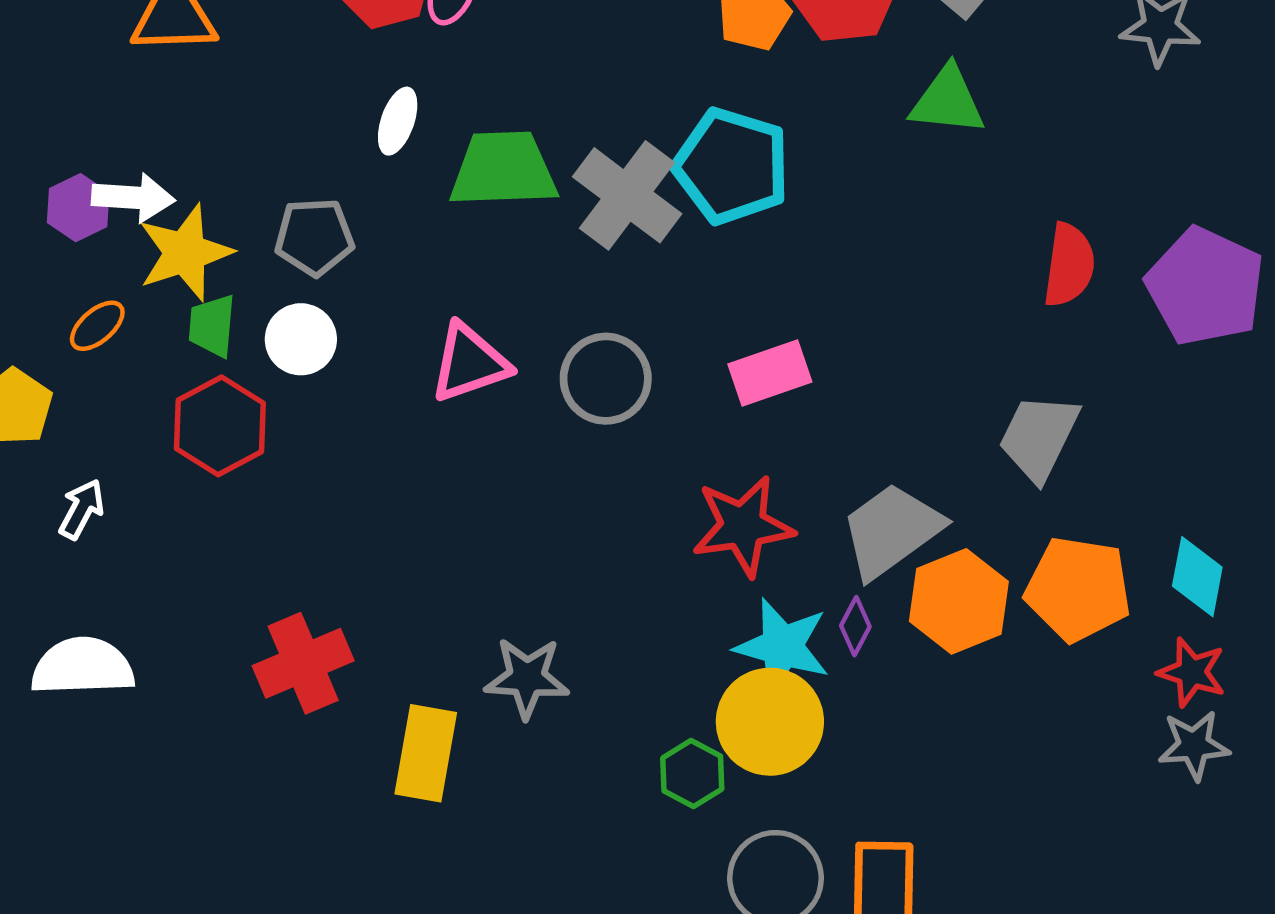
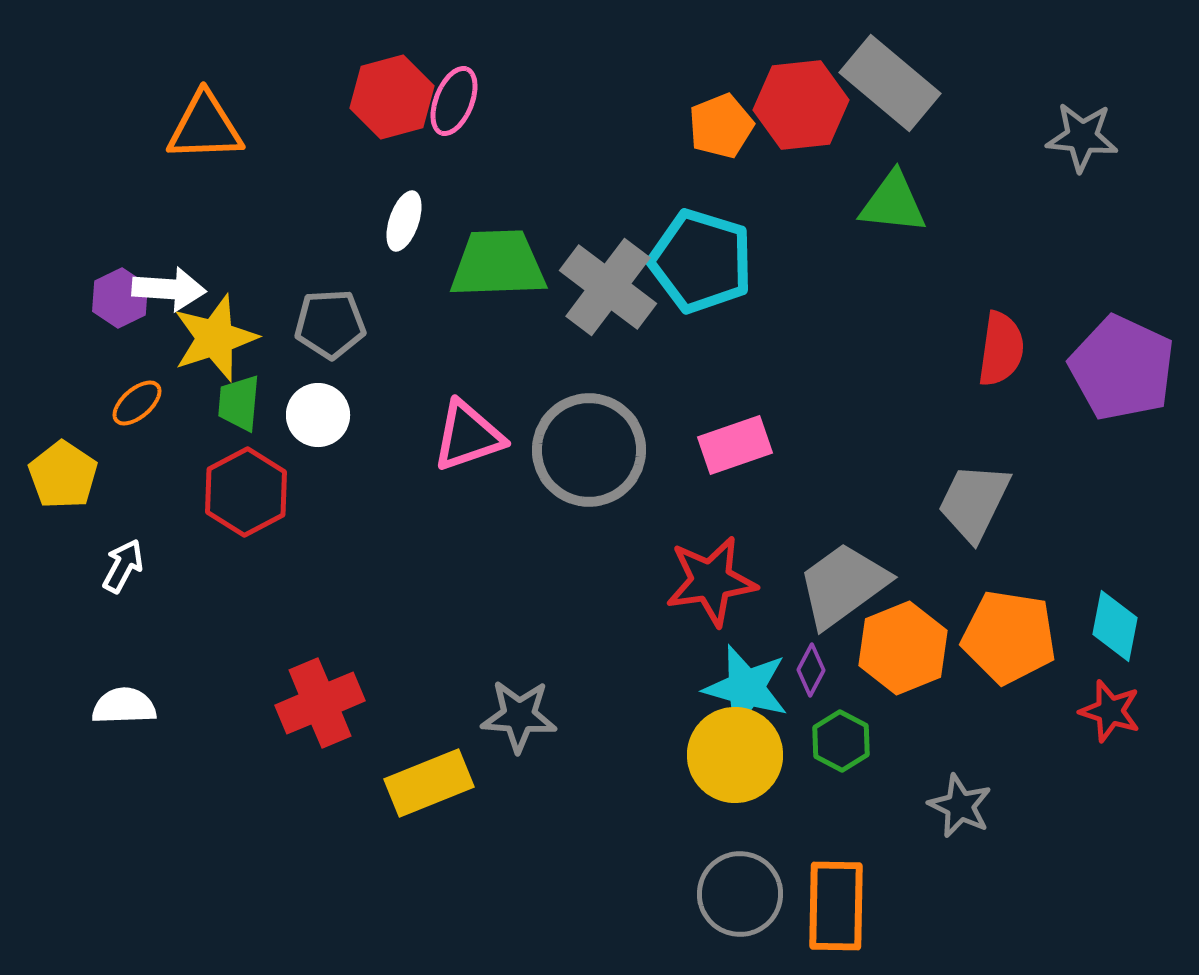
gray circle: (606, 379) -> (589, 450), size x1.4
white semicircle: (83, 667) -> (124, 706), size x0.7
gray star: (1194, 745) -> (960, 806), moved, turned 30
yellow rectangle: (426, 753) -> (429, 783), turned 58
green hexagon: (692, 773) -> (841, 741), moved

